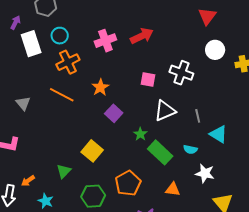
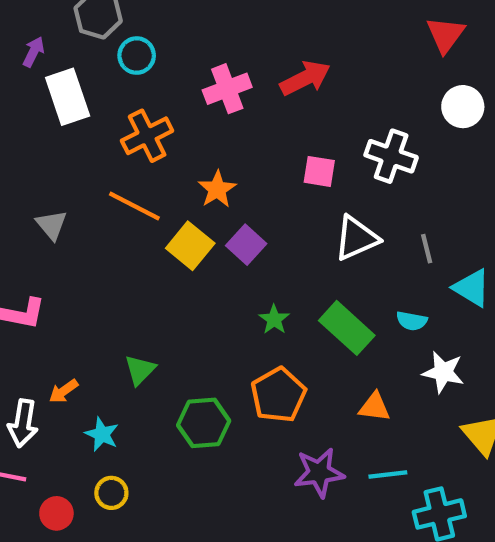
cyan circle: (60, 36) -> (137, 56), moved
green star: (140, 134) -> (274, 319), moved
yellow square: (92, 151) -> (190, 246), moved

